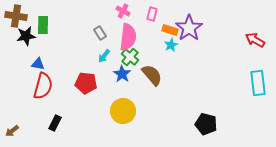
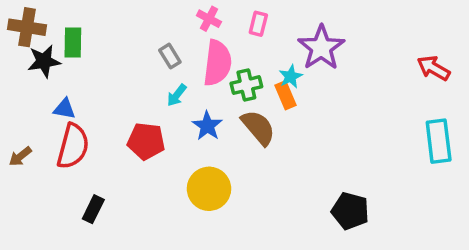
orange rectangle: (170, 30) -> (286, 95), moved, turned 49
green cross: (130, 57) -> (246, 85), moved, turned 36
brown arrow: (12, 131) -> (20, 156), moved

